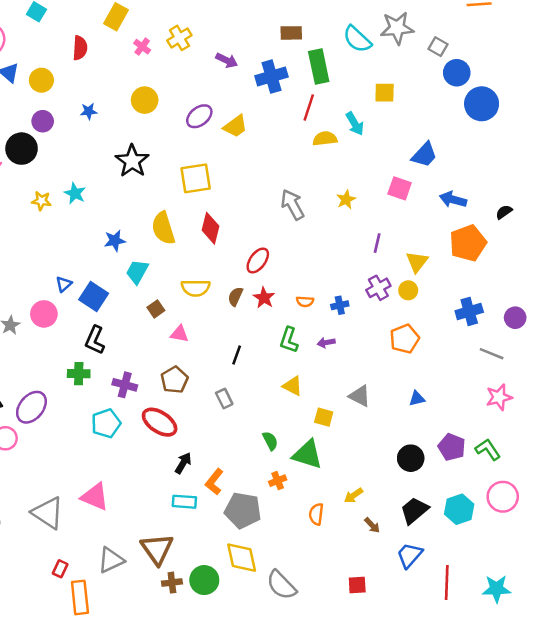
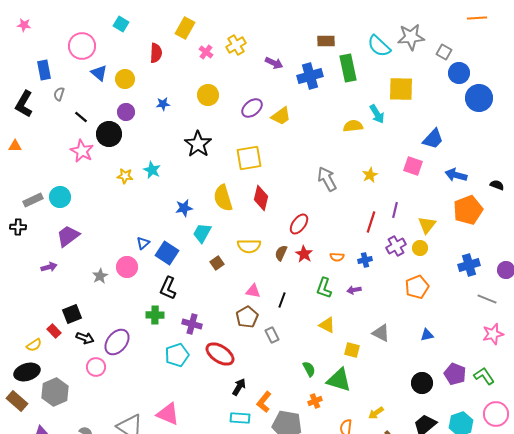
yellow square: (385, 93) -> (401, 89), size x1.5
red line: (309, 108) -> (371, 222), moved
black semicircle: (504, 212) -> (497, 185), turned 56
pink triangle: (179, 334) -> (253, 291), moved
brown pentagon: (174, 380) -> (247, 317), moved

